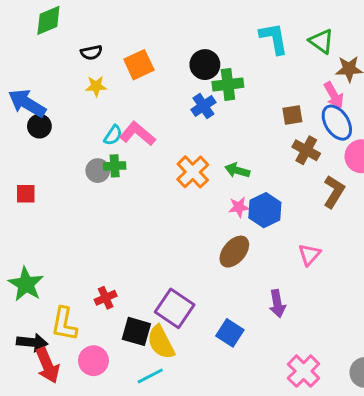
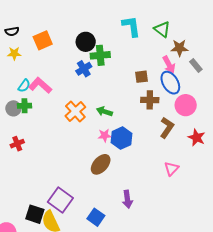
brown cross: (306, 150) -> (150, 100), turned -30
pink triangle: (309, 255) -> (172, 169), moved
red cross: (106, 298) -> (17, 144), moved

